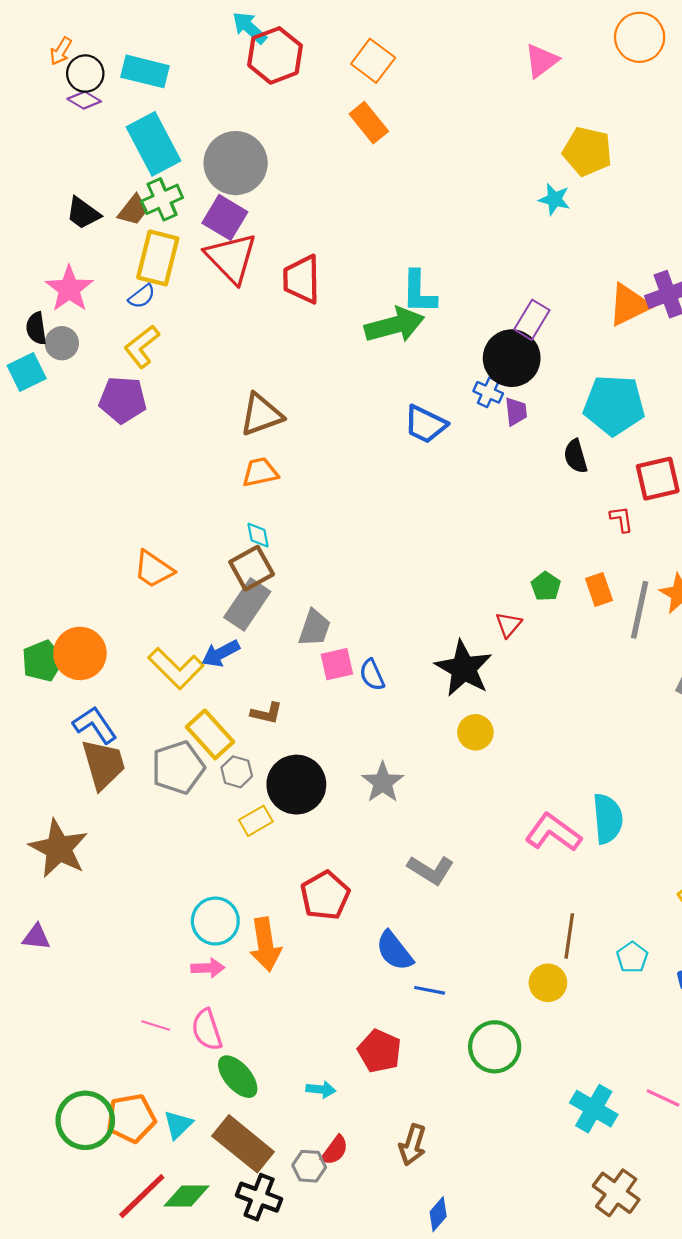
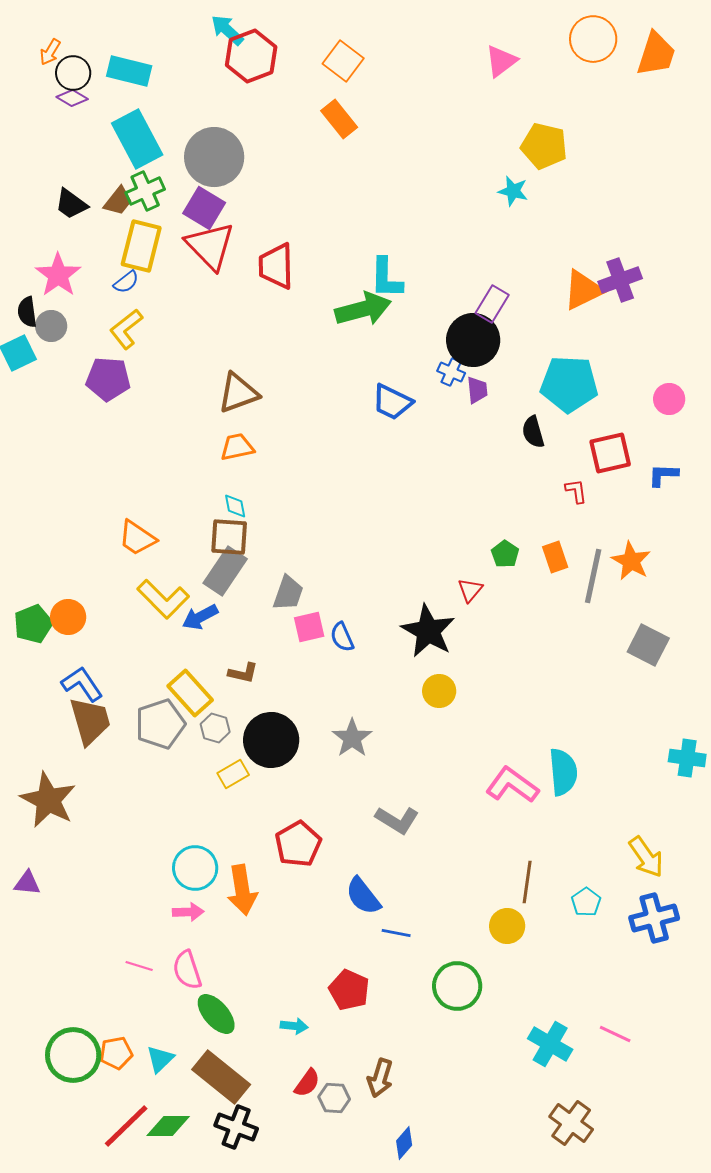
brown square: (252, 568) -> (229, 537), turned 33
orange circle: (80, 653) -> (68, 617), size x0.7
yellow L-shape: (176, 668) -> (163, 599), moved
orange pentagon: (131, 1118) -> (116, 1053), size x0.7
gray hexagon: (309, 1166) -> (334, 1098), moved

